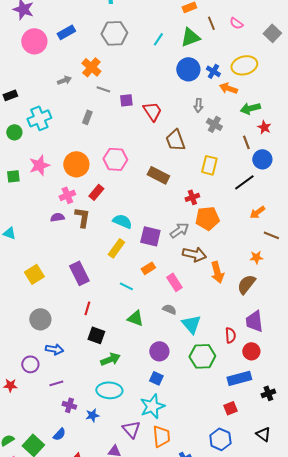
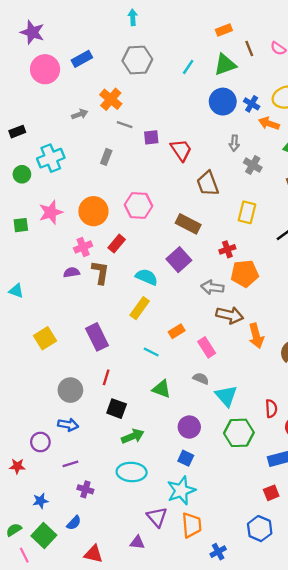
gray arrow: (179, 230) -> (212, 287), turned -138
purple square: (150, 236) -> (179, 260), moved, turned 35
gray circle: (40, 319) -> (70, 390), moved
blue star: (92, 415) -> (40, 501), moved

